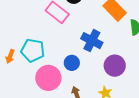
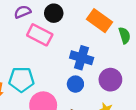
blue circle: (72, 63) -> (75, 84), moved

